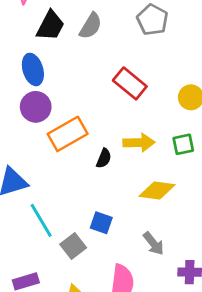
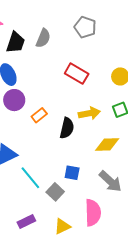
orange rectangle: (68, 134) -> (39, 115), size x0.6
black semicircle: (104, 158) -> (67, 128), size x1.5
gray arrow: (153, 243) -> (110, 181), size x1.4

